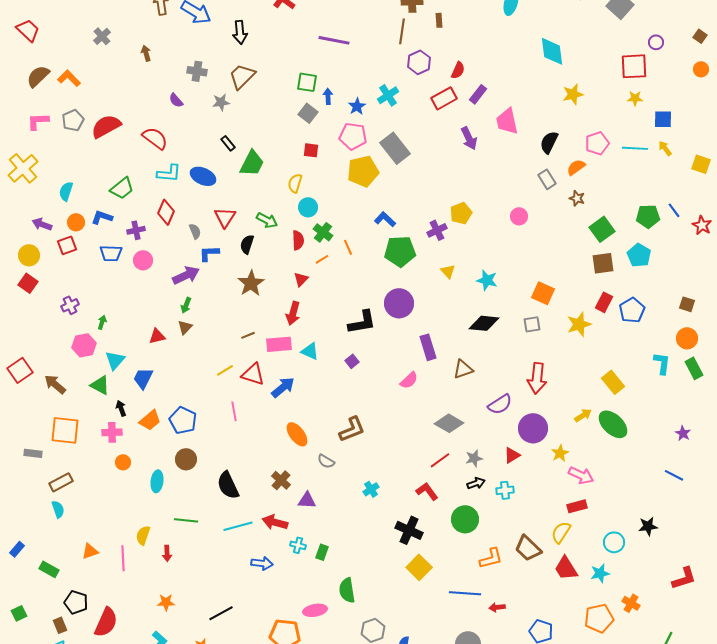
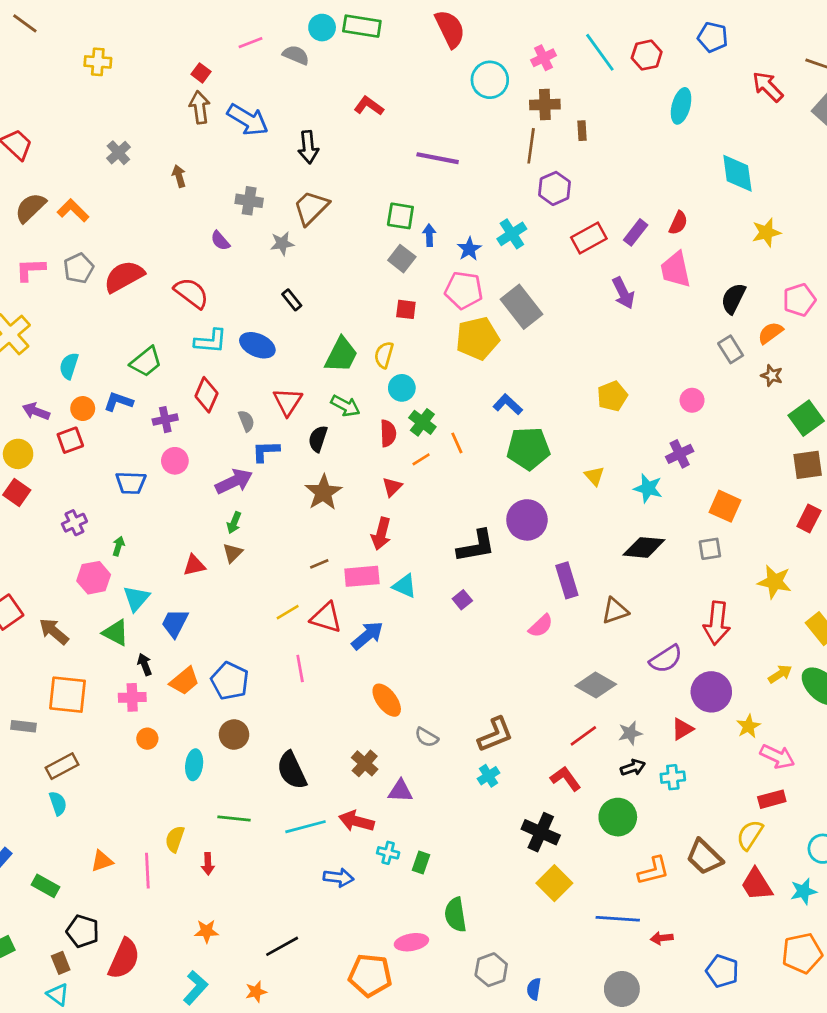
red semicircle: (458, 70) -> (678, 223), moved
green trapezoid: (252, 163) -> (341, 355), moved
purple cross: (437, 230) -> (680, 454), moved
blue trapezoid: (111, 253) -> (131, 483), moved
yellow star: (579, 324) -> (775, 582), moved, turned 30
brown L-shape: (352, 429) -> (495, 735), moved

